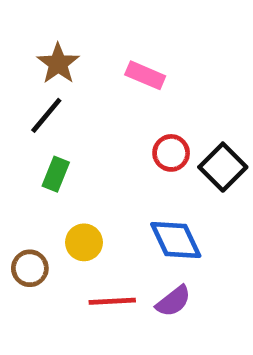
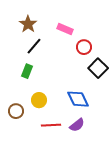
black line: (46, 115) -> (34, 46), moved
red circle: (171, 153) -> (84, 47), moved

